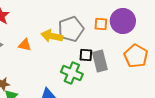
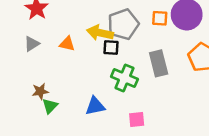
black square: (86, 55) -> (111, 47), moved

